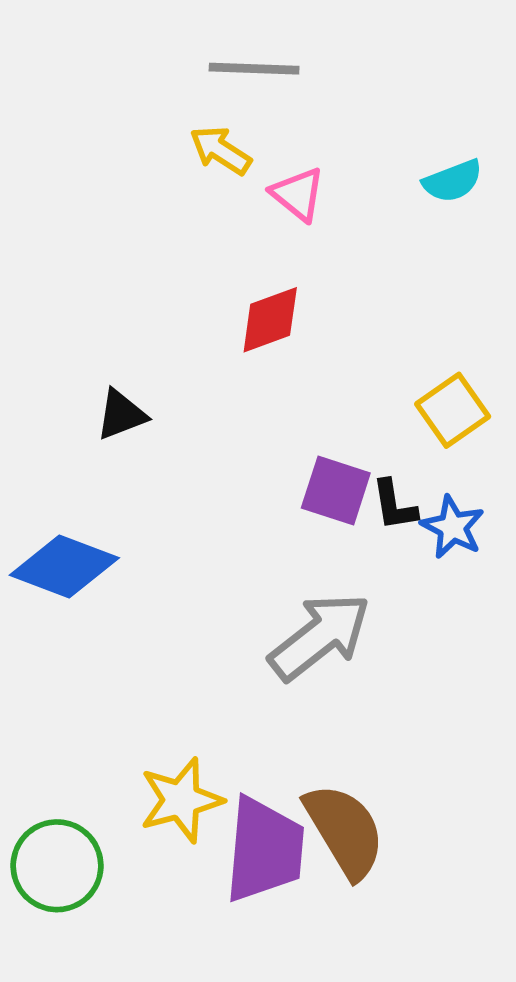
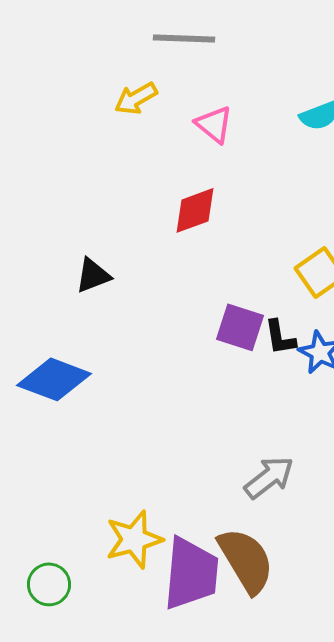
yellow arrow: (221, 150) -> (136, 98), moved, turned -63
gray arrow: (320, 637) -> (269, 477), moved, size x0.7
green circle: (57, 866) -> (49, 584), size x0.7

